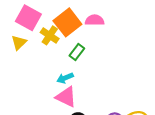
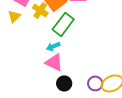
green rectangle: (77, 52) -> (63, 24), size x1.6

